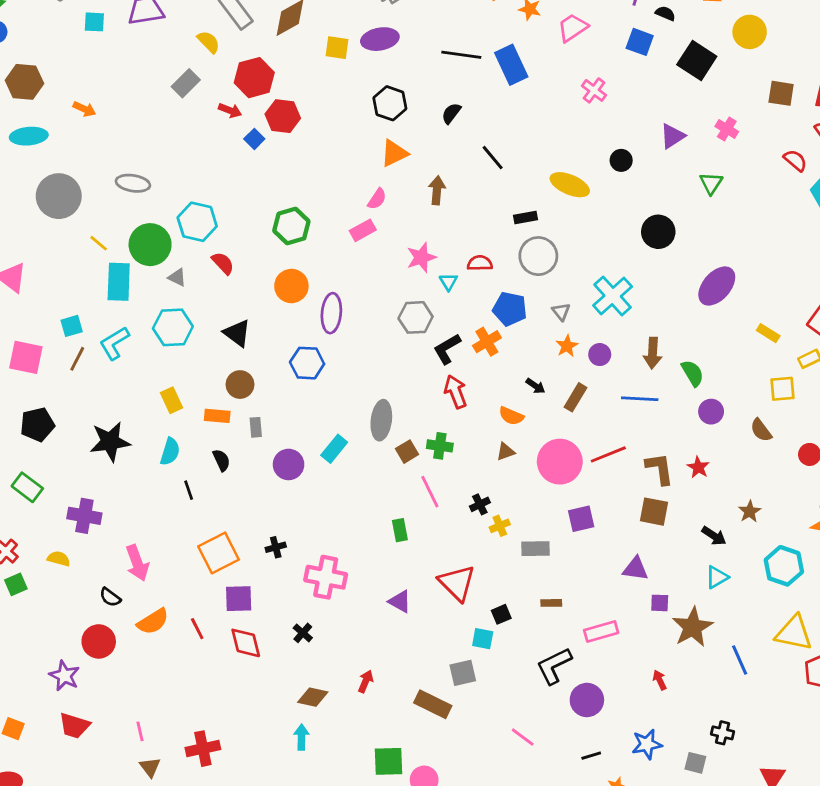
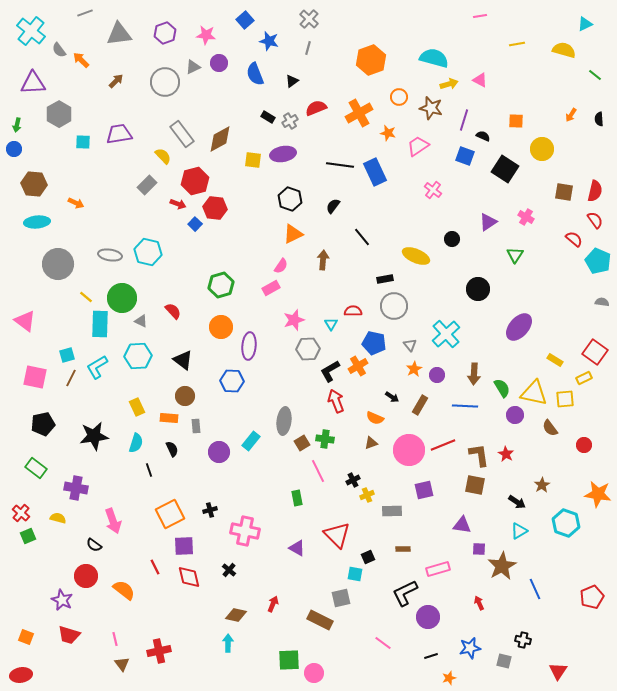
cyan hexagon: (197, 222) -> (148, 252), moved
pink star: (421, 257) -> (294, 320), moved
orange semicircle: (153, 621) -> (124, 590), moved, turned -110
yellow triangle: (794, 633) -> (534, 393), moved

